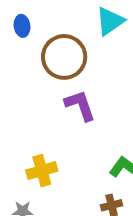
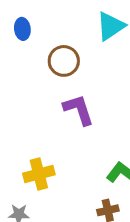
brown circle: (64, 57) -> (64, 61), size x0.7

